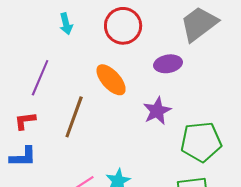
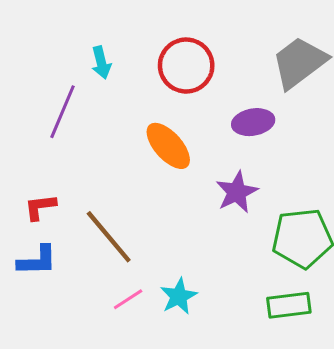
purple line: (40, 78) -> (63, 112), moved
brown line: (74, 117) -> (109, 237), moved, turned -60

